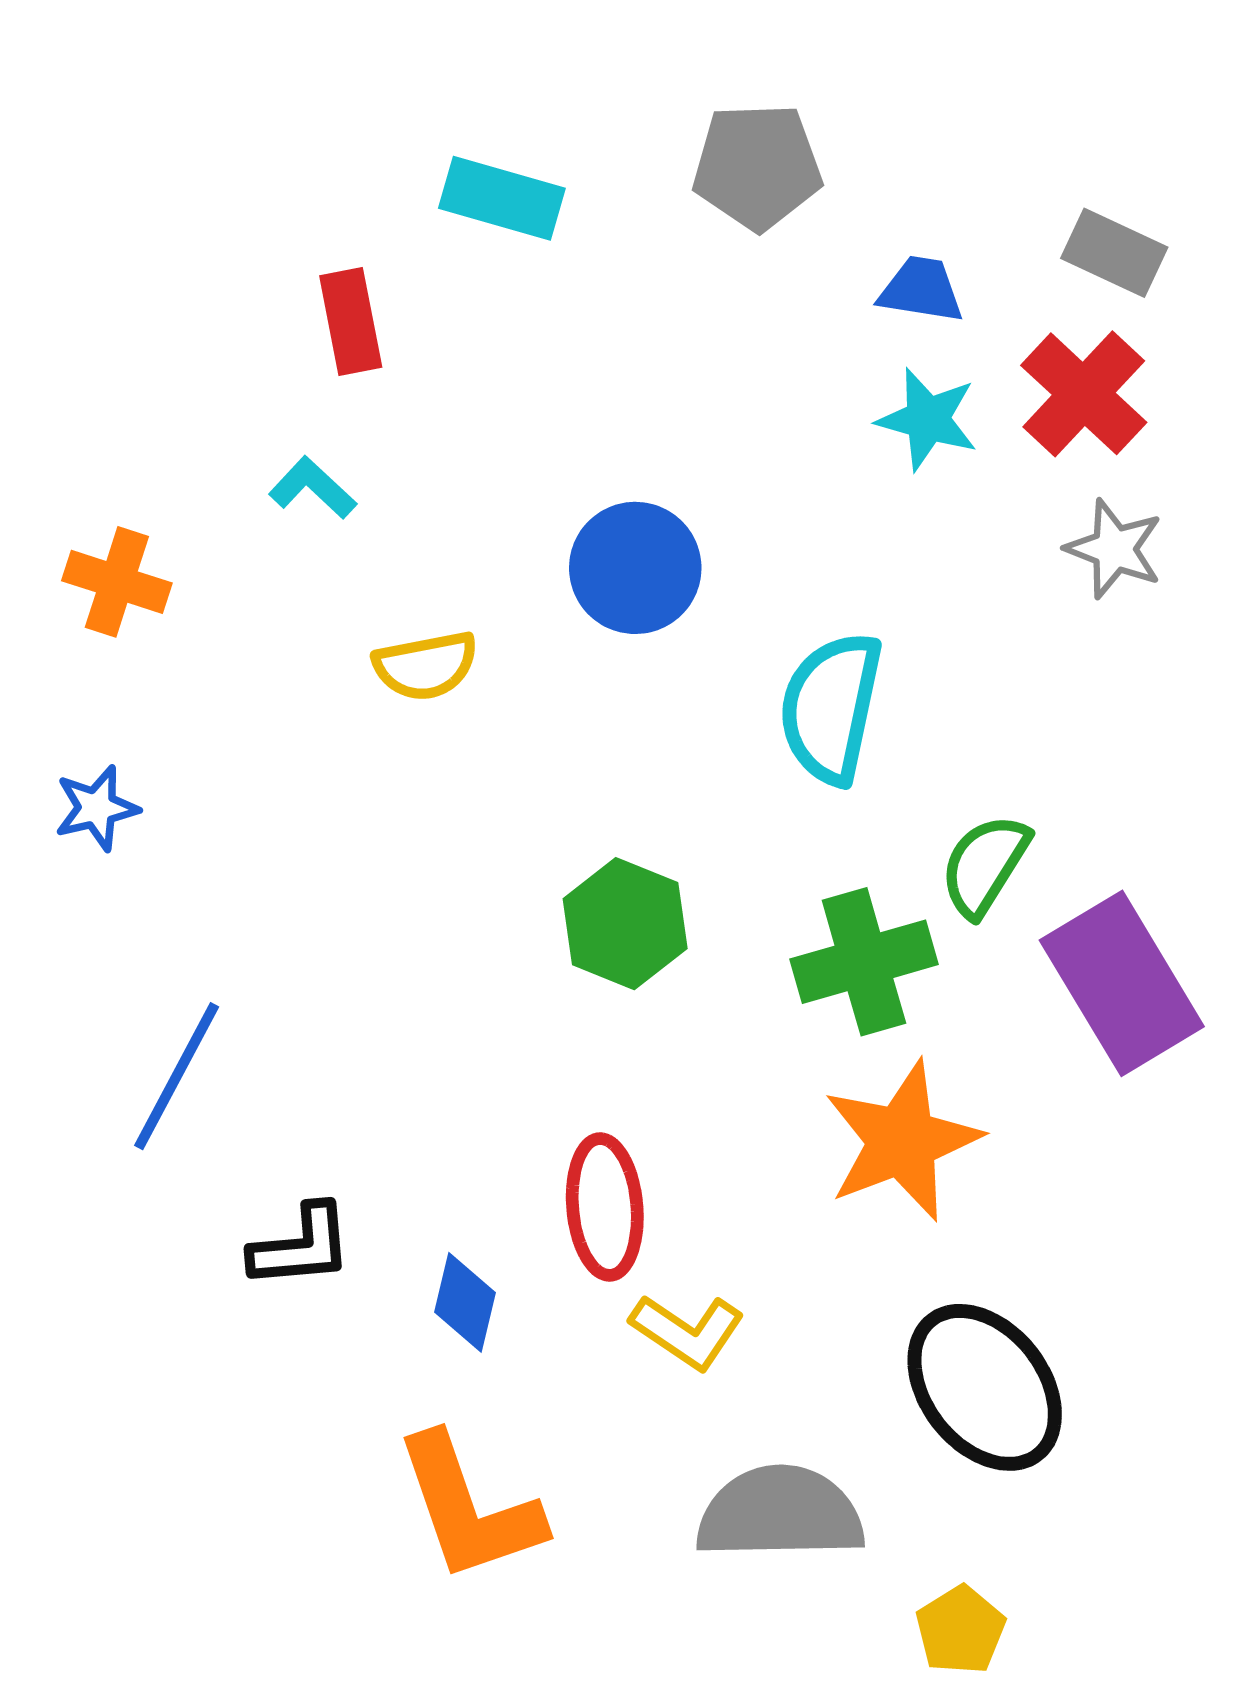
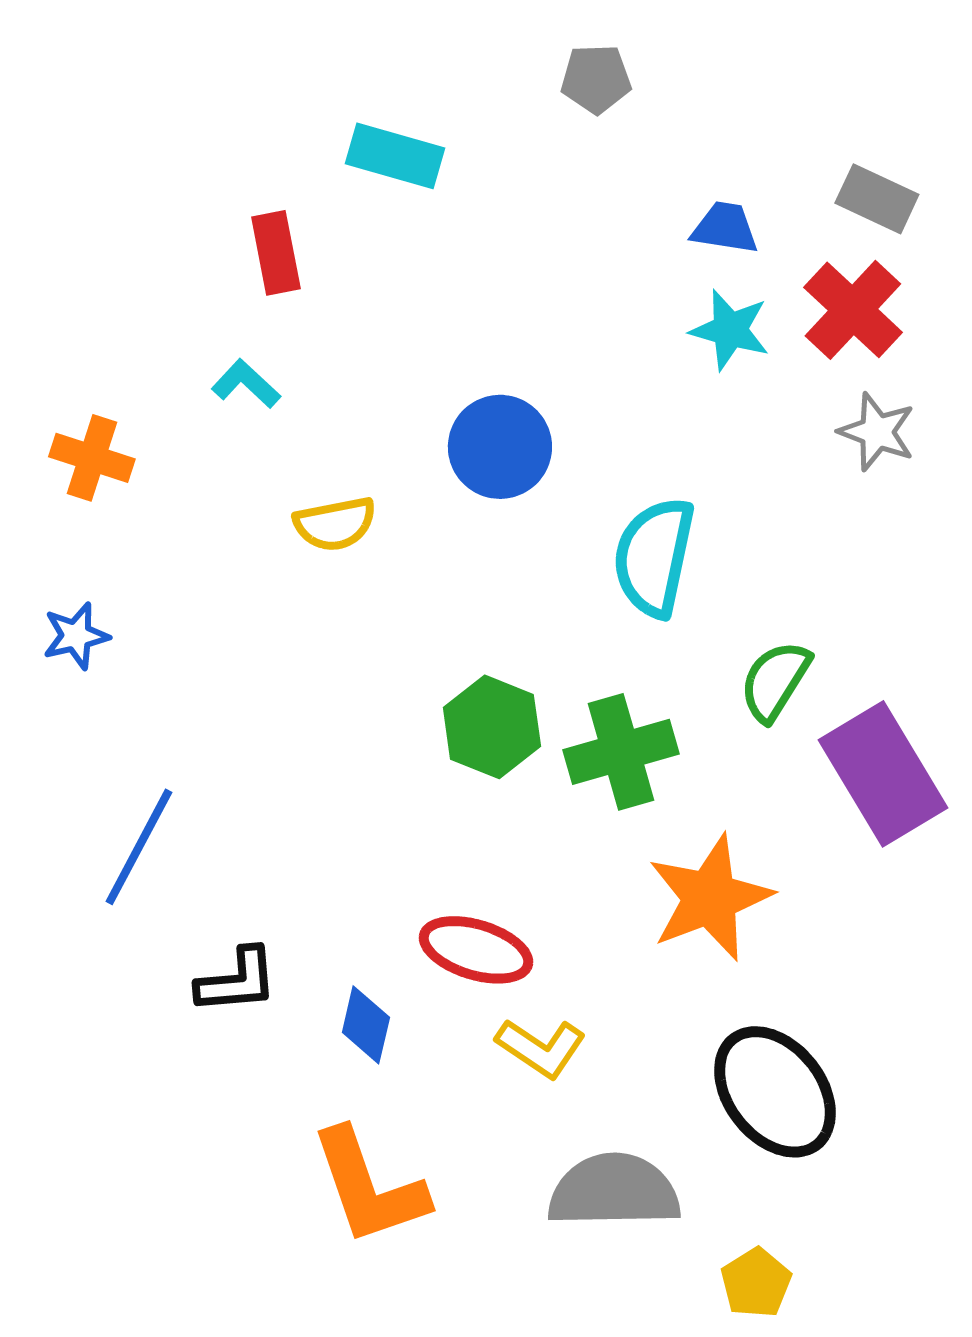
gray pentagon: (757, 166) -> (596, 79), moved, size x0.7
green cross: (864, 962) -> (621, 752), moved
red ellipse: (605, 1207) -> (476, 950), turned -68

